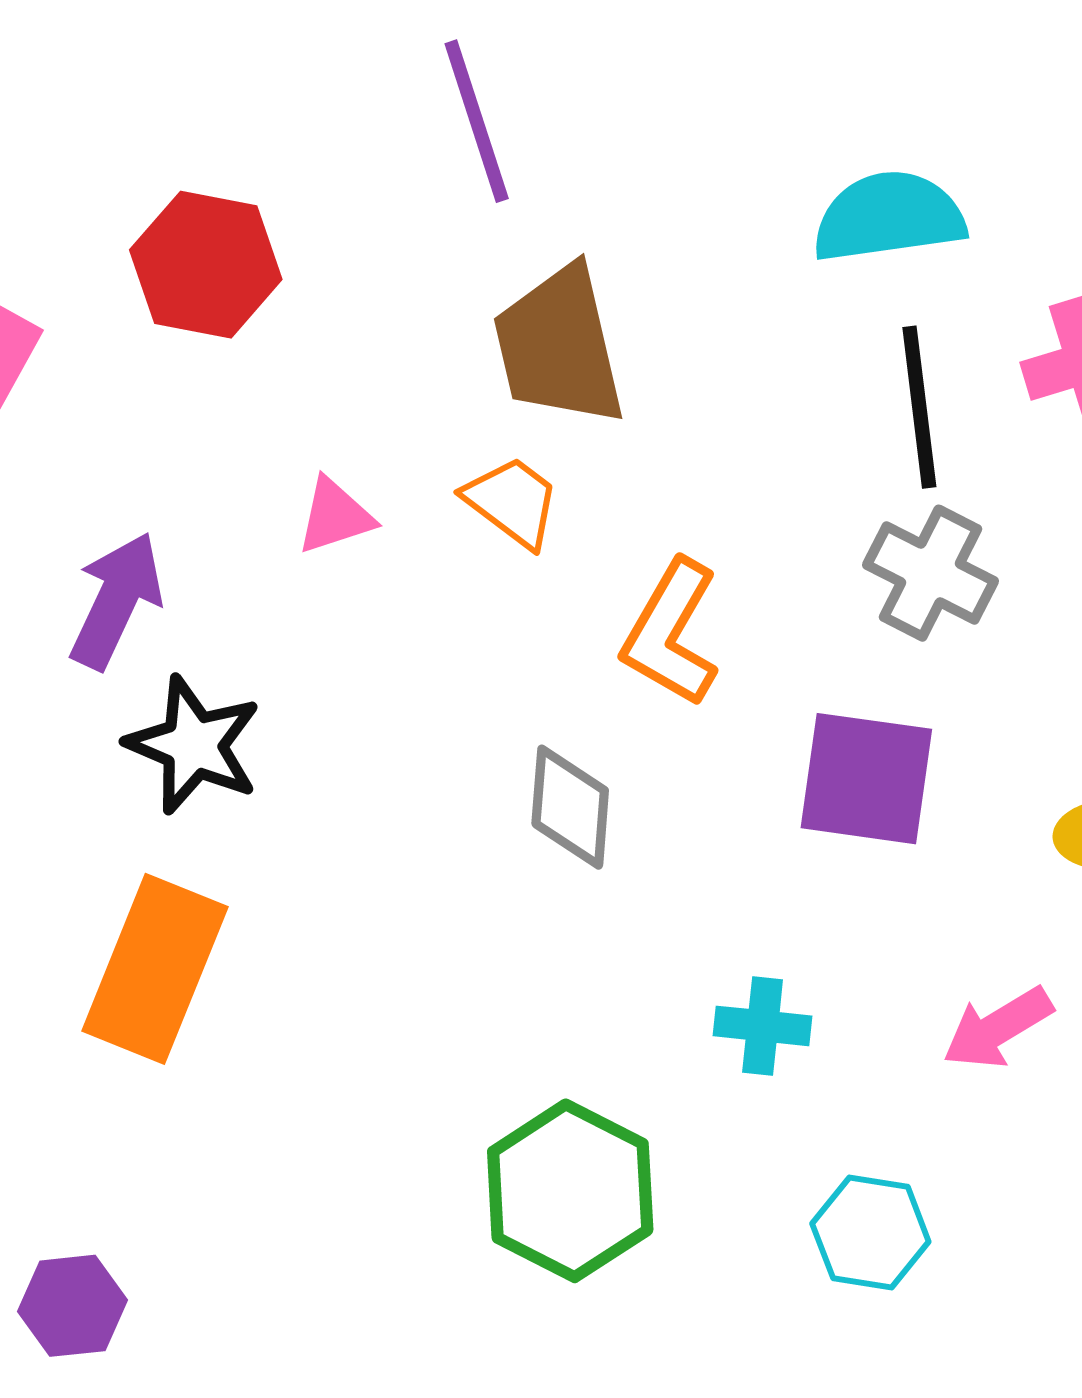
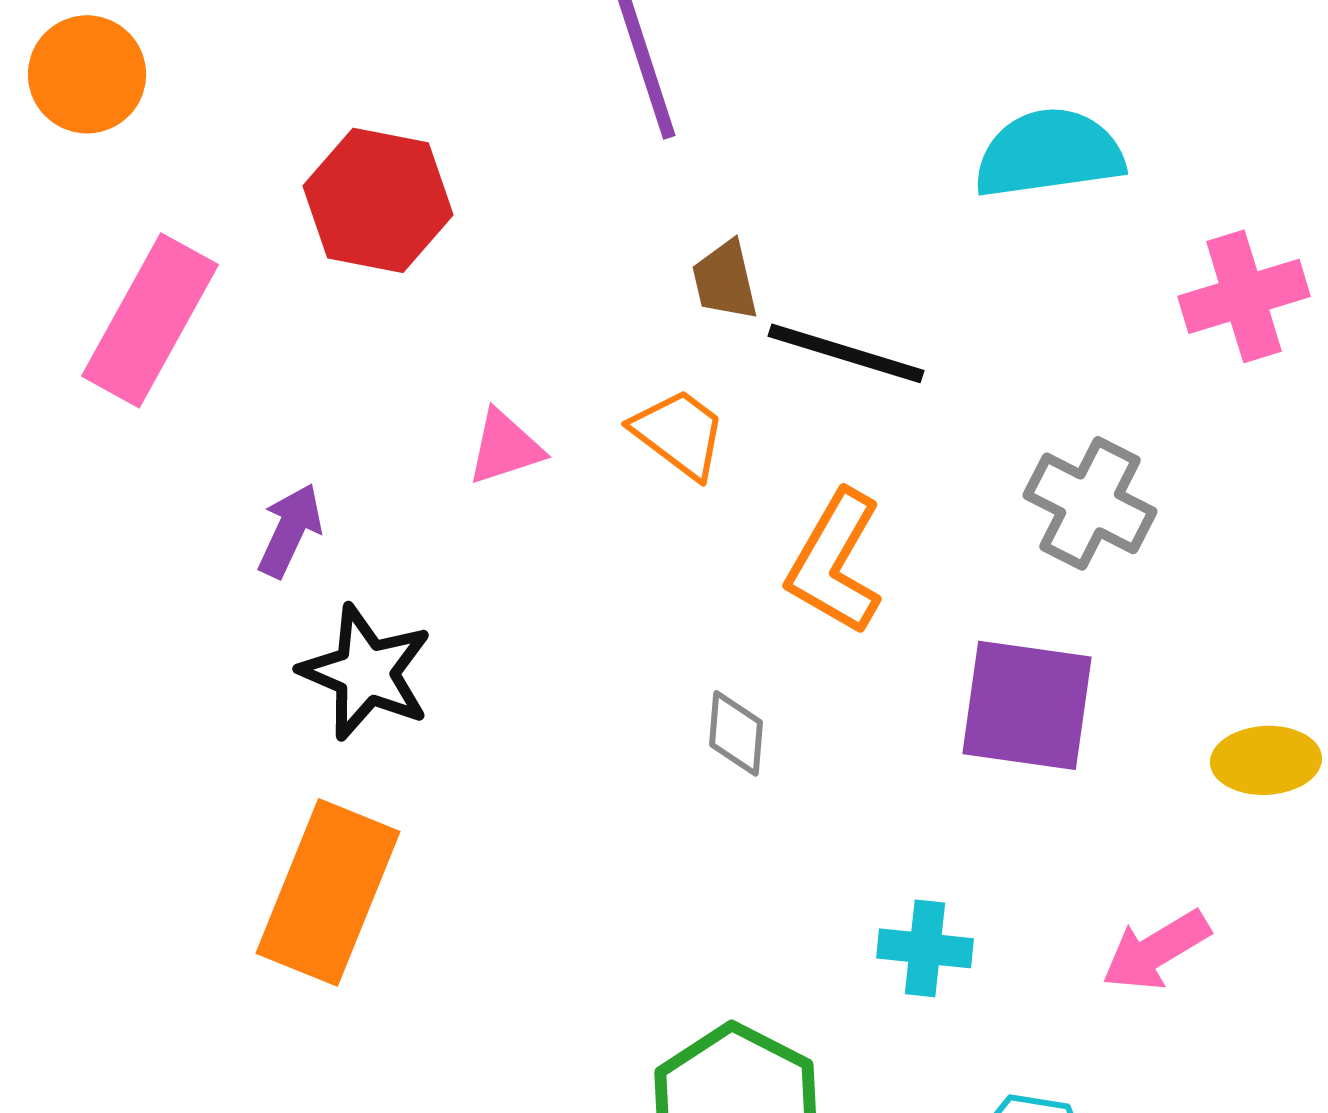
brown trapezoid: (559, 346) -> (725, 280), size x0.5
black line: (919, 407) -> (846, 353), moved, turned -66
purple arrow: (116, 600) -> (290, 530), size x0.7
gray diamond: (570, 807) -> (736, 733), size x0.7

